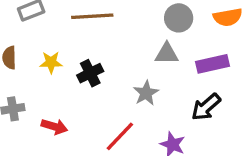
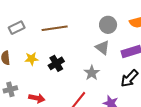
gray triangle: (167, 54) -> (102, 47), turned 42

